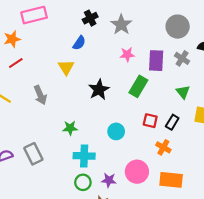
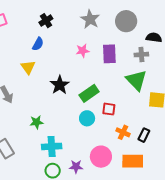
gray star: (121, 25) -> (90, 19), moved
gray cross: (182, 58) -> (141, 55), moved, turned -32
green rectangle: (138, 86) -> (89, 93), moved, turned 30
green triangle: (183, 92) -> (136, 80), size x1.6
black rectangle: (172, 122) -> (144, 135), moved
cyan circle: (116, 131) -> (87, 118), moved

